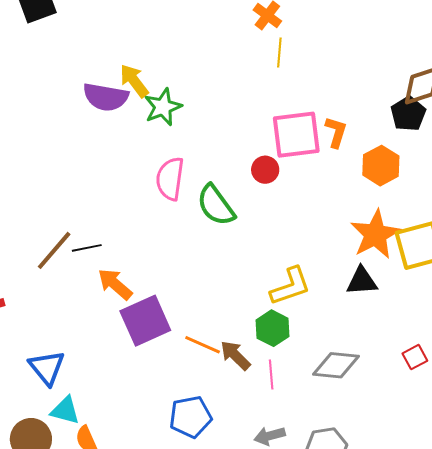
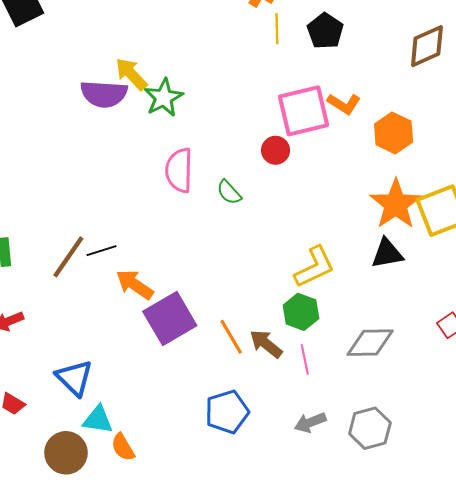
black pentagon: (408, 114) -> (325, 31), moved
orange L-shape: (336, 132) -> (344, 104), turned 112
green semicircle: (216, 205) -> (229, 192), size x0.6
orange line: (203, 345) -> (231, 337), turned 42

